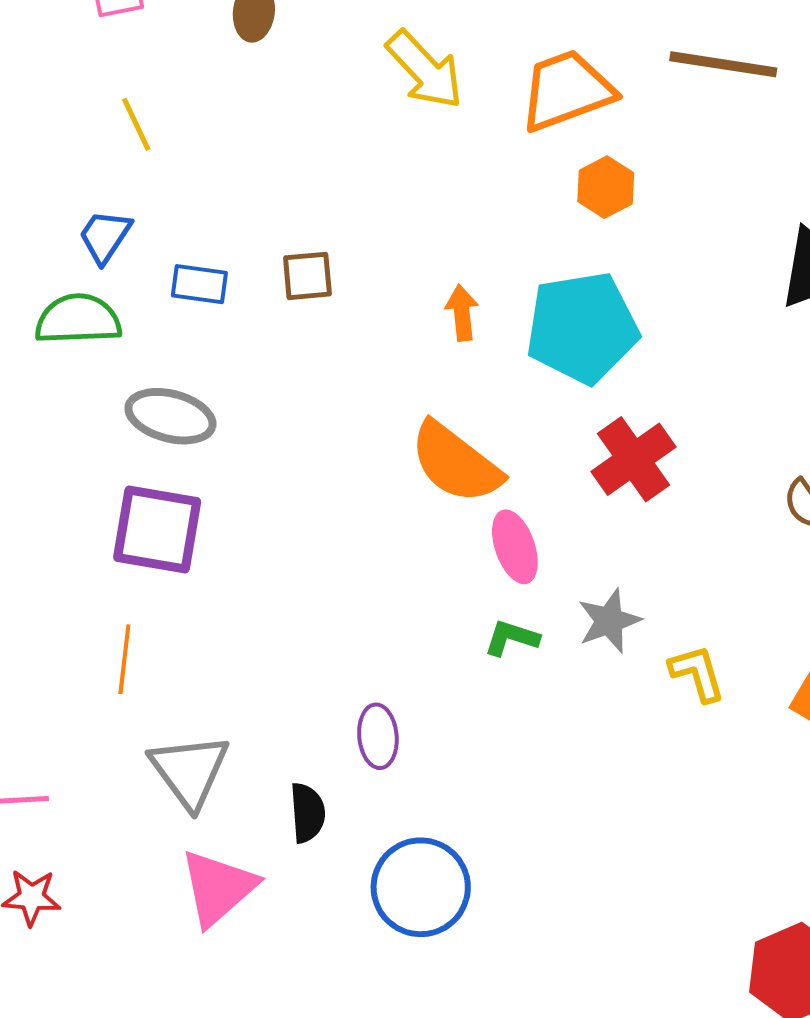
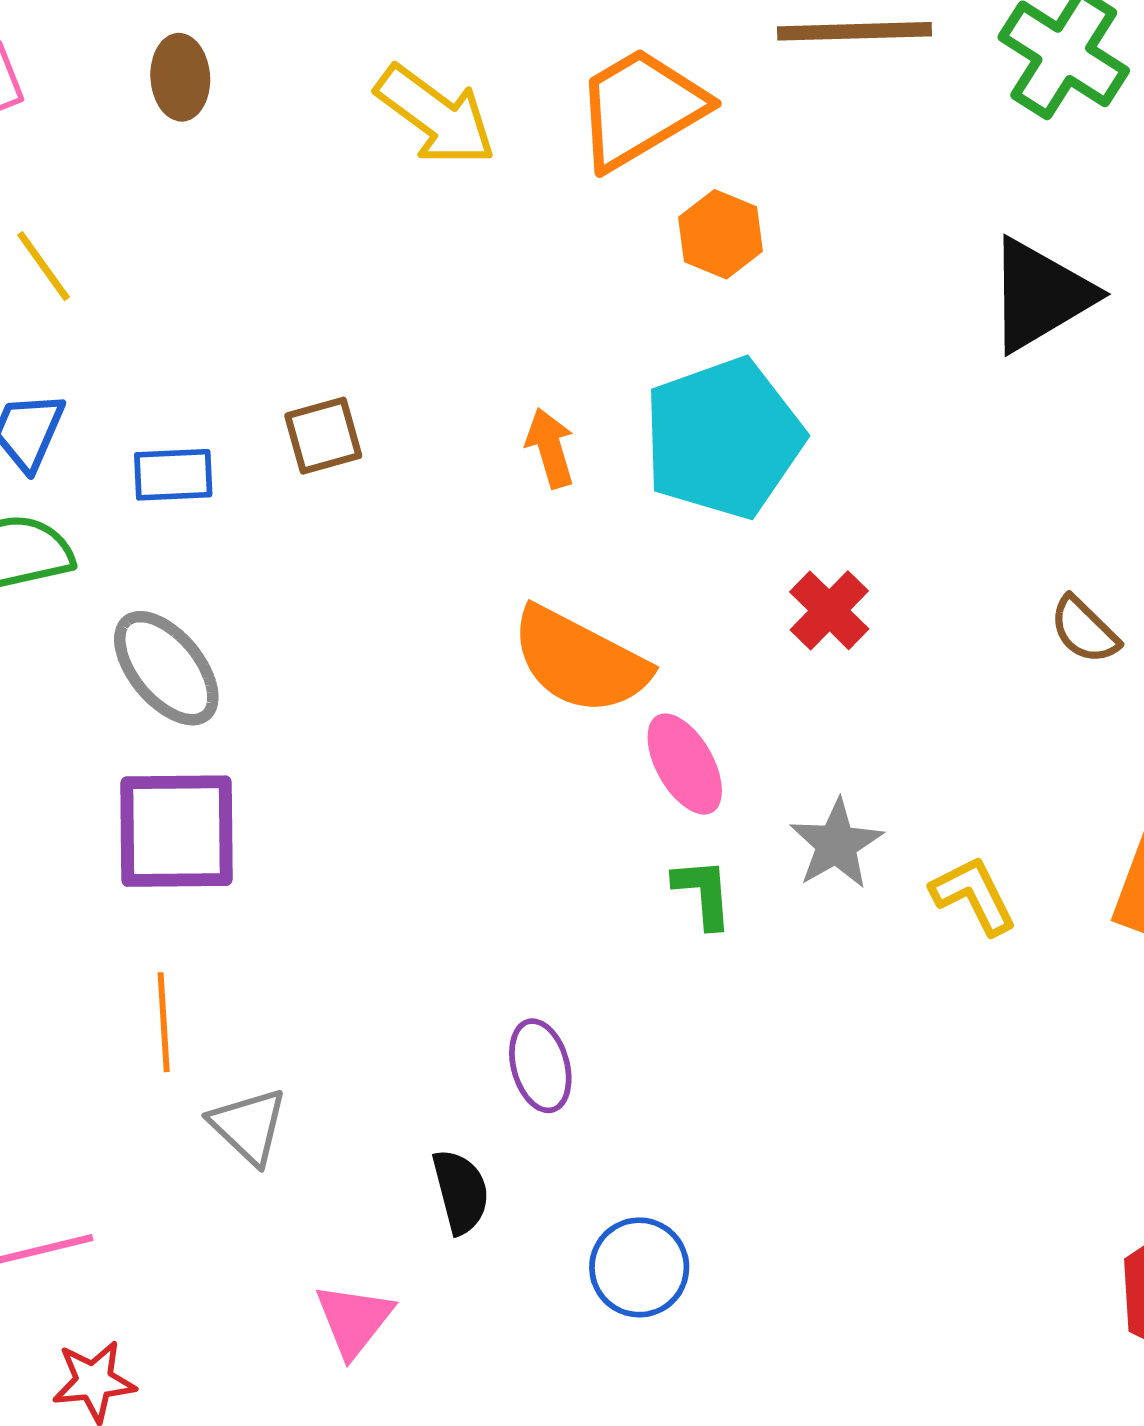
gray ellipse: (170, 416) -> (166, 668), turned 46
red cross: (634, 459) -> (829, 610), size x0.7
green L-shape: (511, 638) -> (703, 893), turned 78
gray triangle: (189, 771) -> (249, 1126), moved, size x0.7
blue circle: (421, 887) -> (639, 1267), size x0.7
pink triangle: (218, 888) -> (354, 1320), size x0.7

